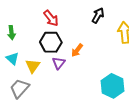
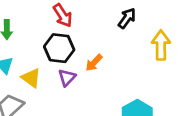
yellow triangle: (33, 66) -> (31, 78), turned -35

